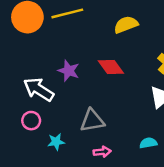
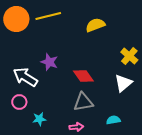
red diamond: (111, 67) -> (83, 76), moved
gray triangle: (92, 121) -> (83, 102), moved

